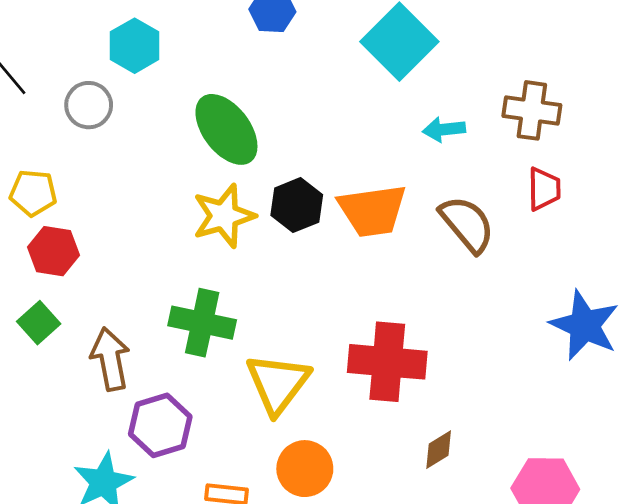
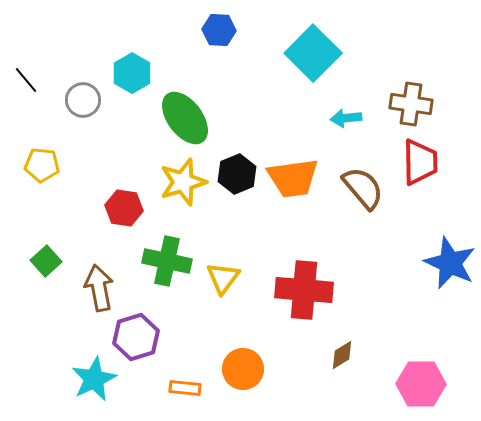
cyan hexagon: (135, 46) -> (132, 73), moved
red trapezoid: (544, 189) -> (420, 162), size x1.4
red hexagon: (53, 251) -> (124, 208), moved
yellow triangle: (278, 383) -> (223, 278), moved, size x0.7

